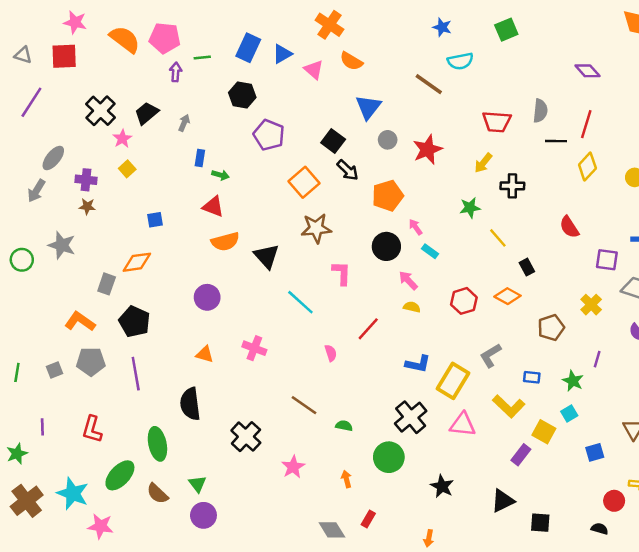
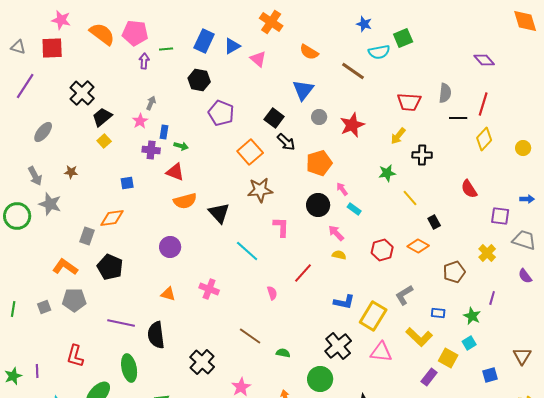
green square: (506, 30) -> (403, 38), moved
orange semicircle: (351, 61) -> (309, 52), moved
black trapezoid: (147, 113) -> (102, 117), moved
pink star: (122, 139) -> (140, 121), moved
purple cross: (86, 180) -> (151, 150), moved
gray arrow: (36, 191) -> (35, 176), moved, turned -60
green circle: (22, 260) -> (17, 216), size x1.4
purple line: (136, 374) -> (121, 323), moved, turned -68
purple line: (42, 427) -> (37, 371), moved

